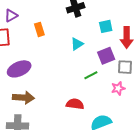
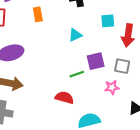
purple square: (106, 56) -> (96, 61), moved
green line: (91, 75) -> (77, 74), moved

